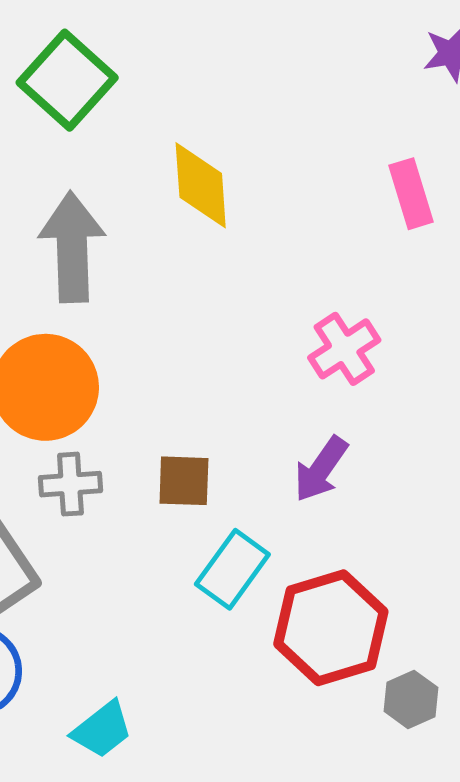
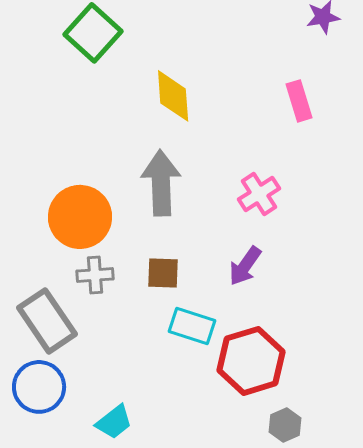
gray arrow: (72, 247) -> (161, 183), moved
cyan rectangle: (232, 569) -> (192, 326), turned 72
gray hexagon: (411, 699) -> (285, 425), moved

